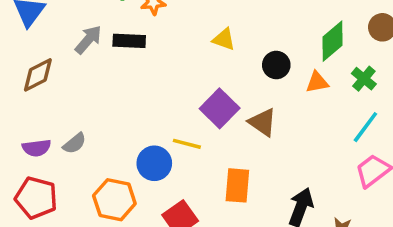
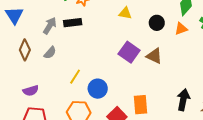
brown diamond: (38, 75) -> (25, 50), turned -30
gray semicircle: (75, 143) -> (50, 53), moved
yellow line: (187, 144) -> (75, 77), moved, turned -63
orange rectangle: (237, 185) -> (140, 105), moved

